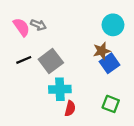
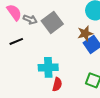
gray arrow: (38, 25) -> (30, 19), moved
gray square: (51, 61) -> (52, 22), moved

